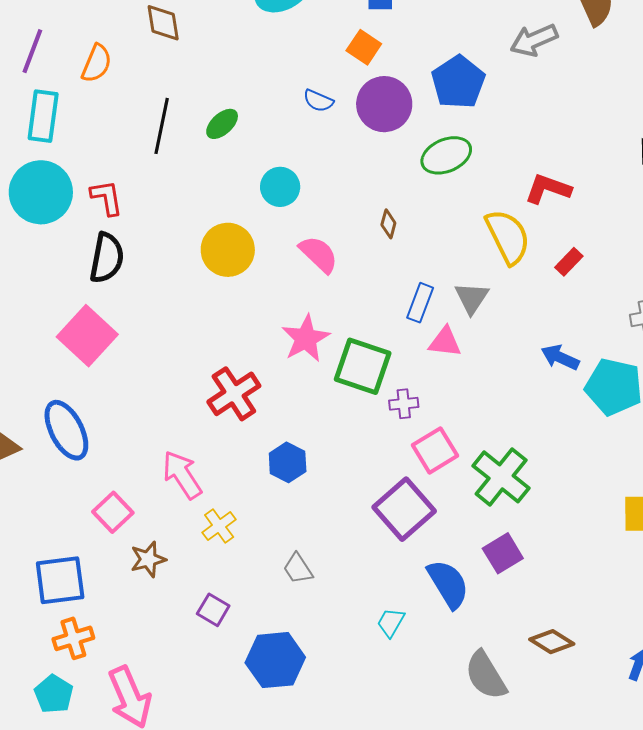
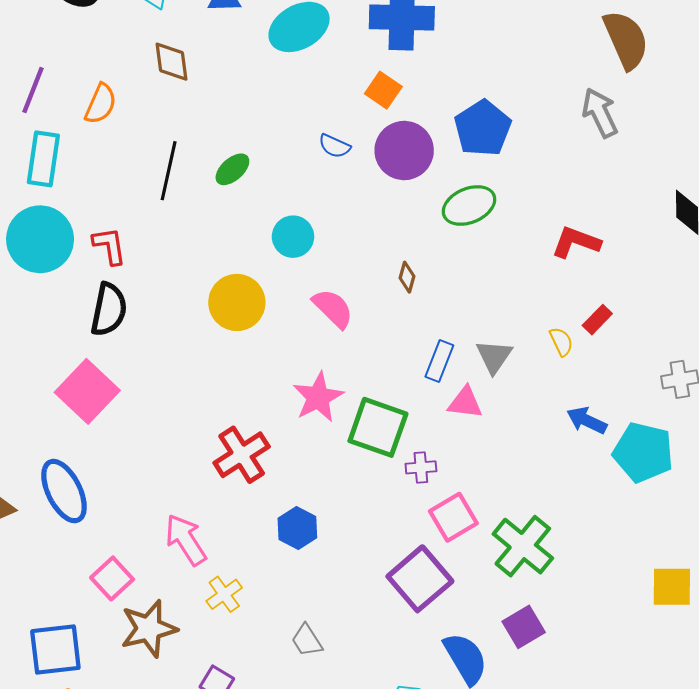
gray arrow: (534, 40) -> (600, 113), moved, turned 87
yellow semicircle: (508, 237) -> (561, 342), moved, size x0.5
brown star: (148, 559) -> (149, 629), size x1.5

